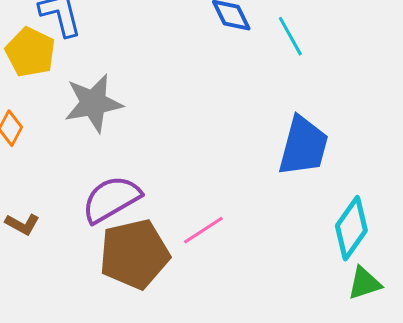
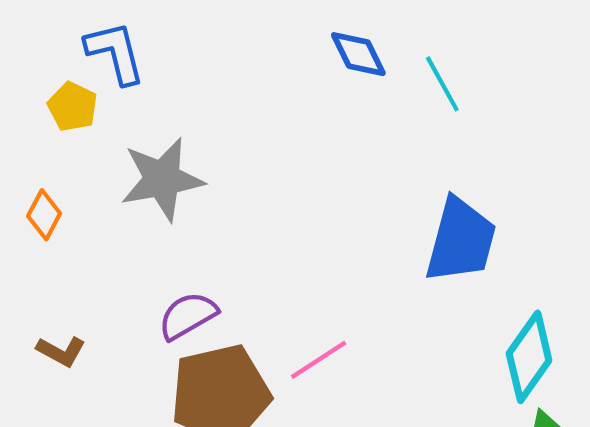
yellow pentagon: (30, 52) -> (73, 107), size x0.7
purple semicircle: (111, 199) -> (188, 316), size x0.7

